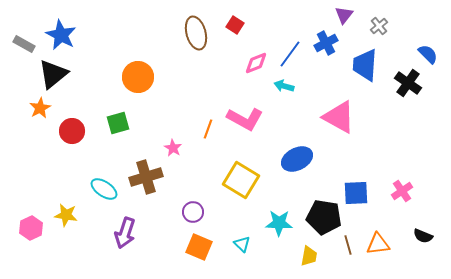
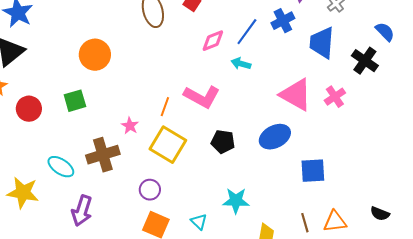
blue ellipse: (297, 159) -> (275, 137), moved
yellow square: (241, 180) -> (168, 145), moved
pink cross: (402, 191) -> (335, 97), moved
yellow star: (66, 215) -> (23, 193), size x1.4
black pentagon: (324, 217) -> (223, 142), moved, size x0.7

